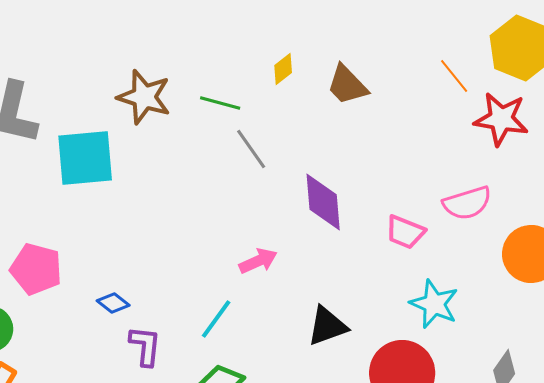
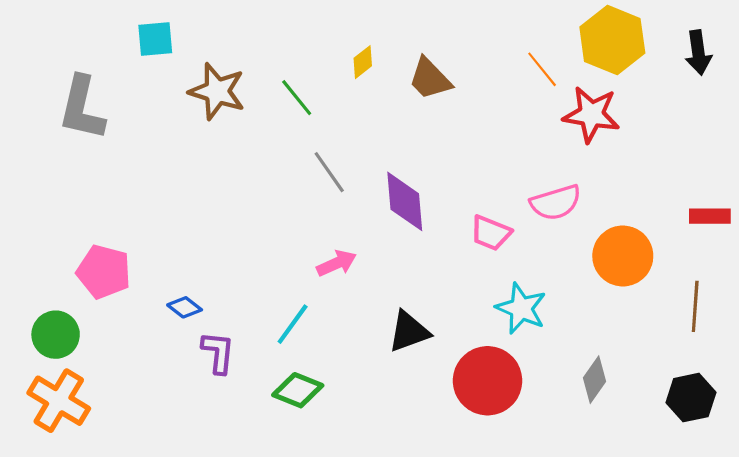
green line: (220, 103) -> (297, 98), turned 36
gray line: (251, 149) -> (329, 172), moved
cyan square: (85, 158) -> (155, 39), moved, size x0.6

